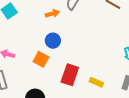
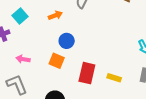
orange arrow: (52, 14) -> (55, 15), moved

